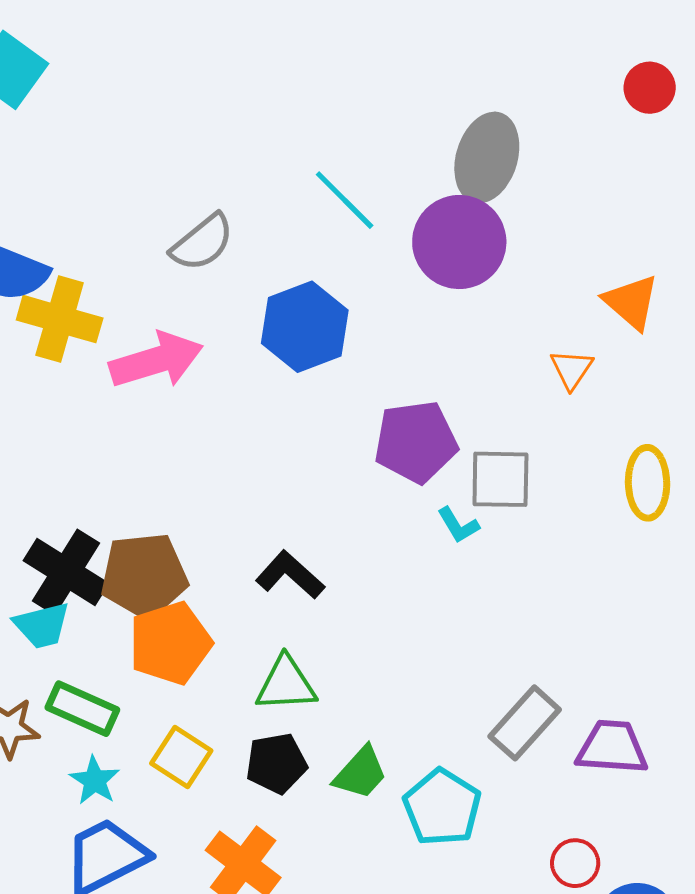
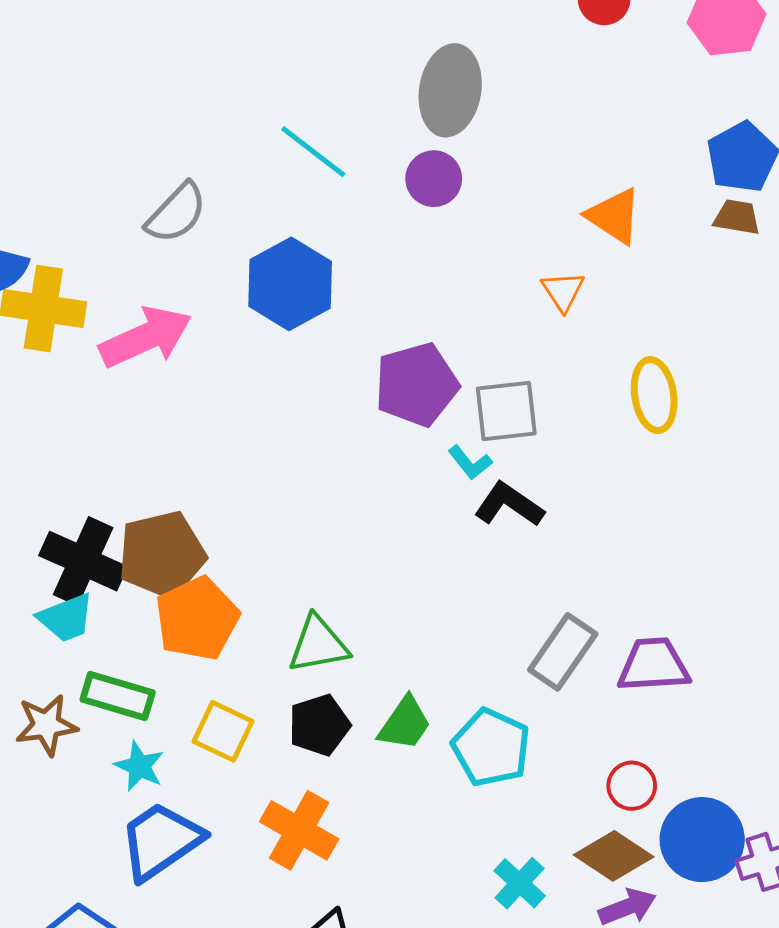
purple circle: (459, 242) -> (434, 179), size x0.6
black L-shape: (290, 575) -> (509, 505), moved

